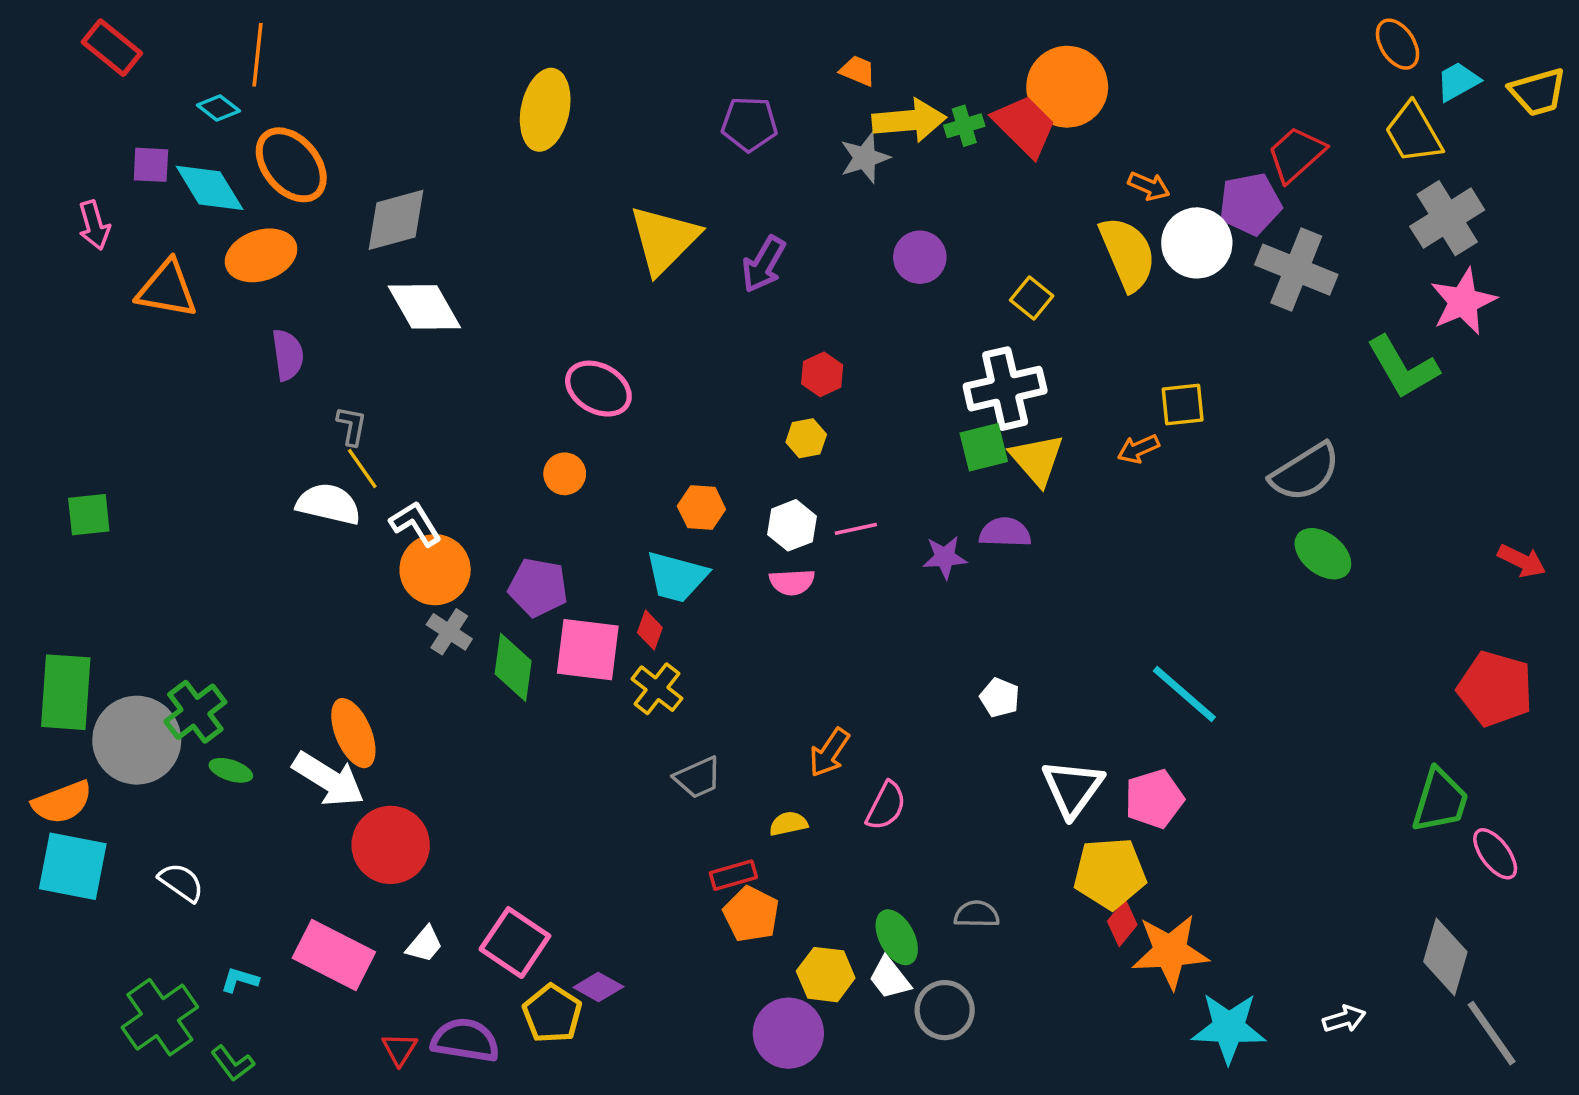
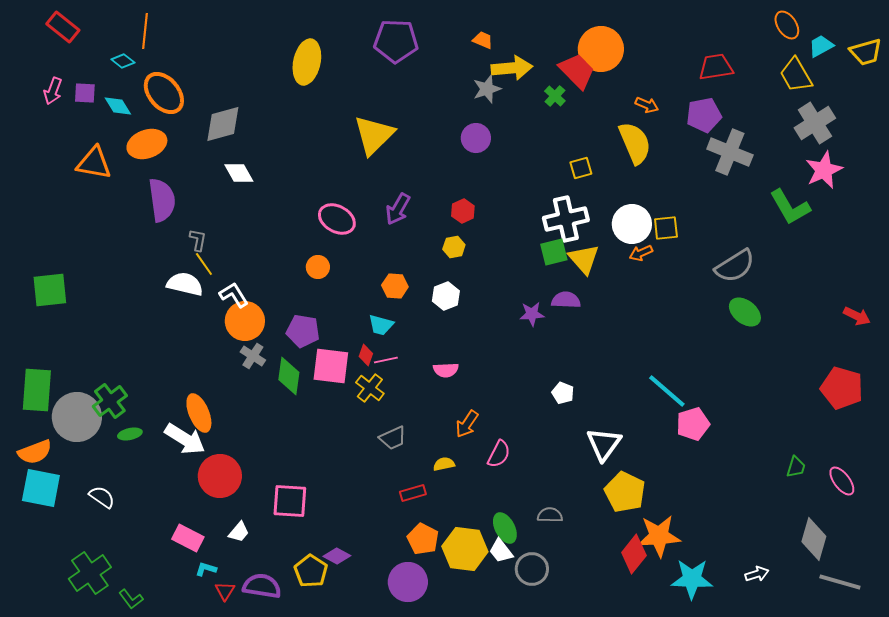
purple pentagon: (749, 124) -> (396, 41), moved, size x1.4
green cross: (964, 126) -> (555, 96), moved, turned -30
red trapezoid: (1296, 154) -> (716, 67), moved, turned 33
cyan diamond: (210, 188) -> (118, 106), size x0.7
pink arrow: (94, 225) -> (53, 91), moved, turned 36
white circle: (1197, 243) -> (632, 224), moved
purple circle: (920, 257) -> (476, 138), moved
purple arrow: (764, 264) -> (398, 209), moved
yellow square: (1032, 298) -> (581, 168), turned 35
white diamond: (424, 307) -> (239, 173), size x0.7
purple semicircle: (288, 355) -> (162, 200), size x1.5
green square: (89, 515) -> (50, 290), size x1.4
pink line: (856, 529) -> (386, 360), moved
cyan trapezoid: (677, 577) -> (381, 325), size x0.7
pink semicircle: (792, 582) -> (446, 370), moved
green ellipse: (231, 770) -> (130, 434), turned -30
pink pentagon: (1154, 799) -> (693, 424), moved
green trapezoid: (1440, 801) -> (796, 467), moved, size x0.6
yellow pentagon: (1110, 873) -> (625, 492), turned 30
orange pentagon: (751, 914) -> (423, 539), moved
red diamond: (1122, 923) -> (634, 554), moved, size x1.5
pink square: (515, 943) -> (290, 501), moved, turned -30
pink rectangle: (334, 955) -> (188, 538), size x0.7
yellow hexagon: (826, 975) -> (465, 549), size x1.4
cyan L-shape: (240, 980) -> (206, 569), moved
purple circle: (788, 1033) -> (408, 582), moved
gray line: (1492, 1033) -> (840, 582), turned -39

